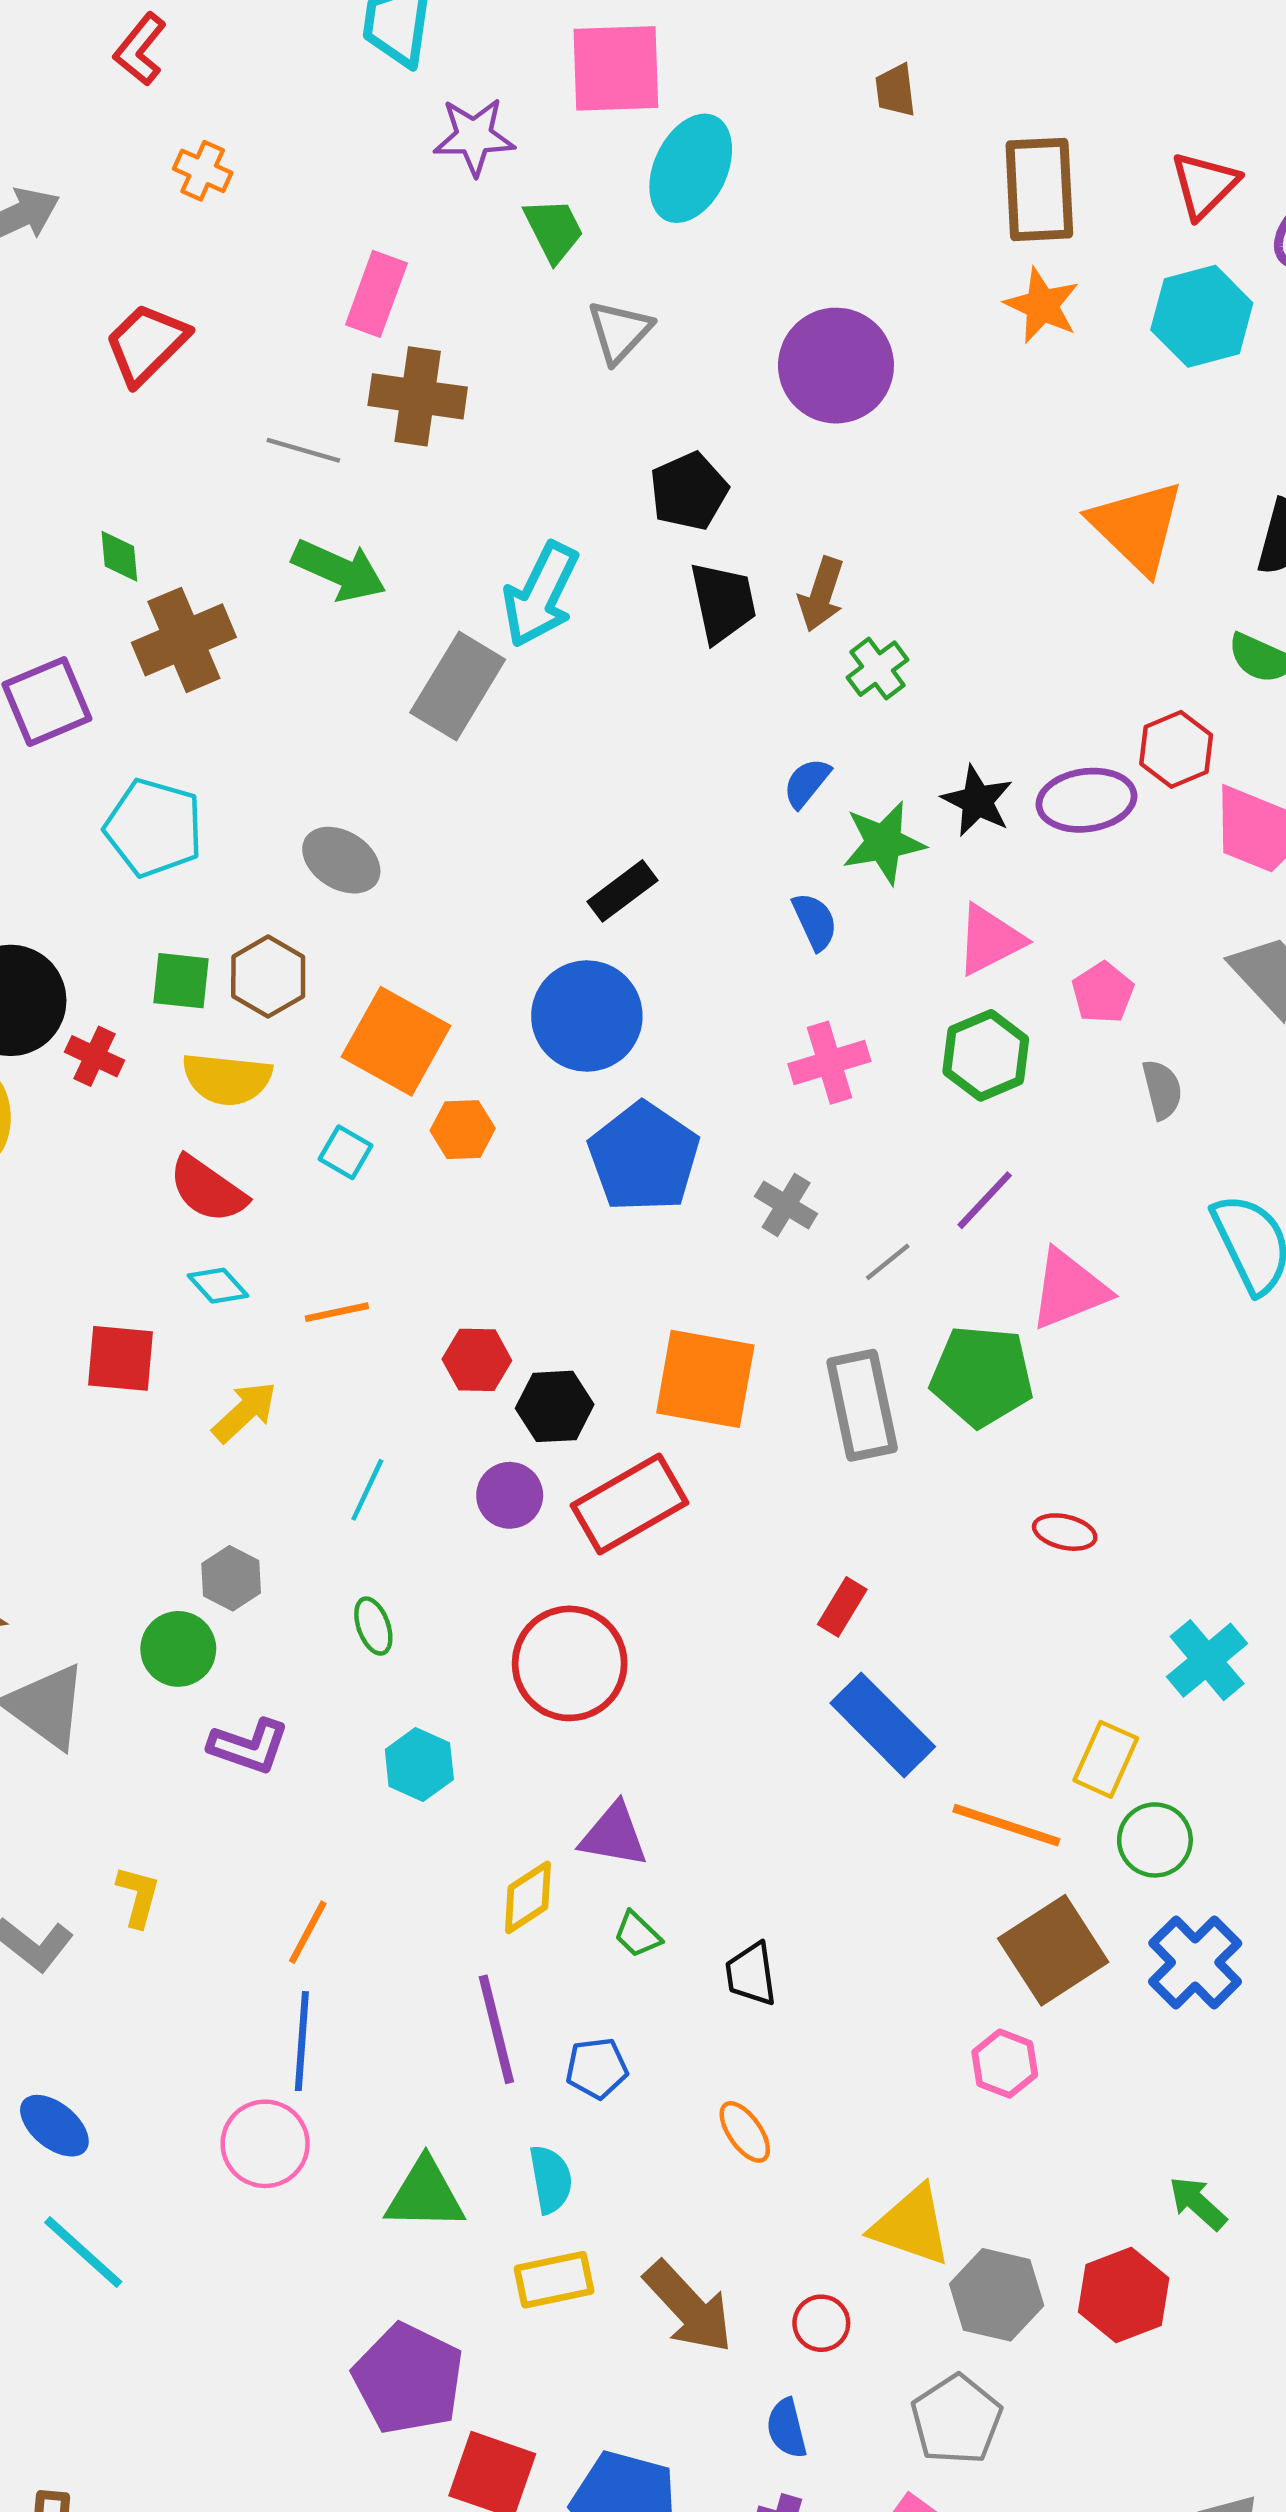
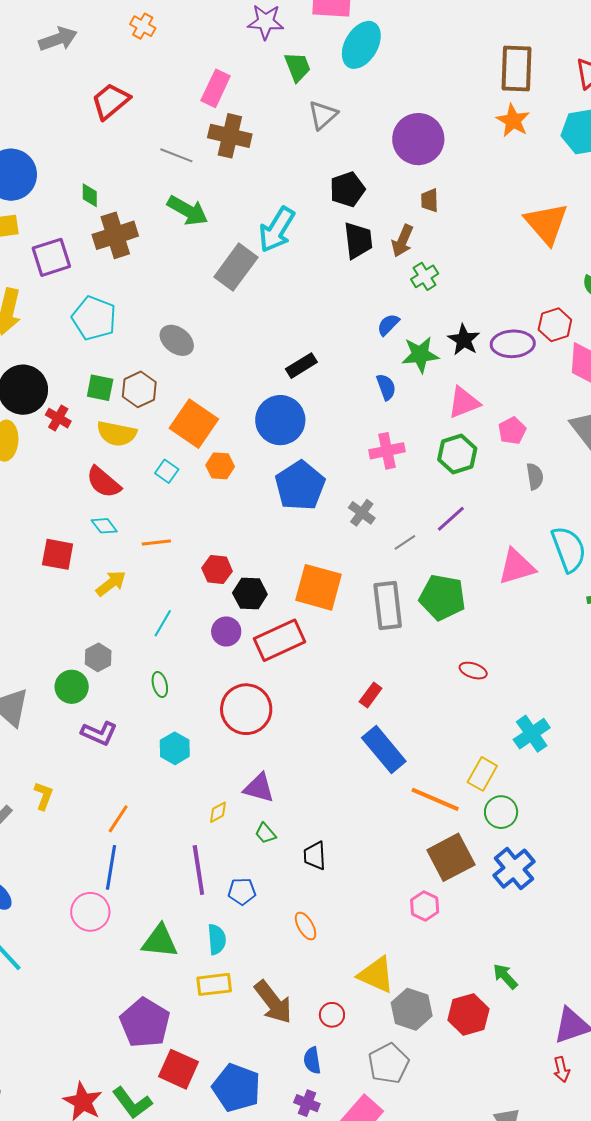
brown trapezoid: (895, 90) -> (430, 200), moved
pink triangle: (1069, 1289) -> (517, 567), moved
yellow diamond: (528, 1897) -> (218, 812), size x0.7

